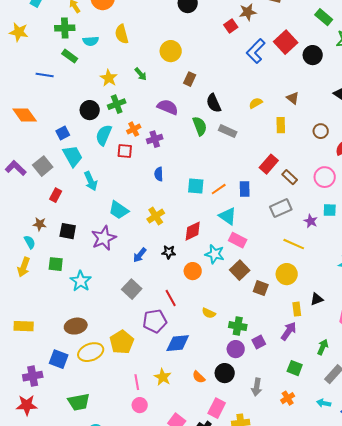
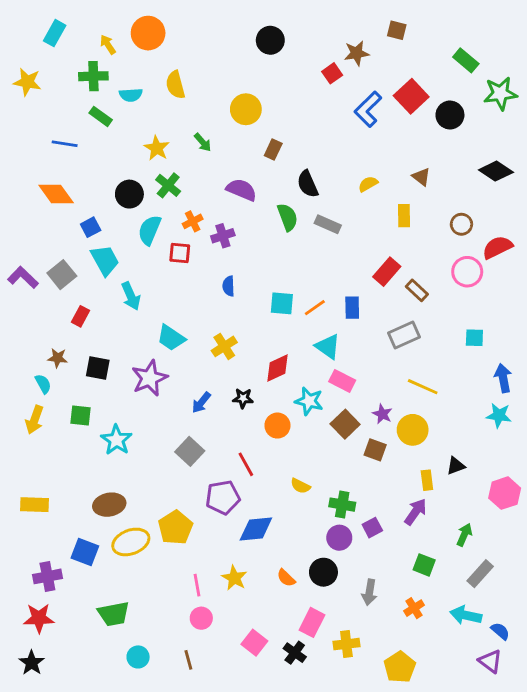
green cross: (117, 104) -> (168, 185), turned -30
orange diamond: (25, 115) -> (56, 194), moved
pink circle: (325, 177) -> (467, 272), moved
purple star: (311, 221) -> (382, 414), moved
cyan arrow: (324, 403) -> (466, 615), size x1.5

